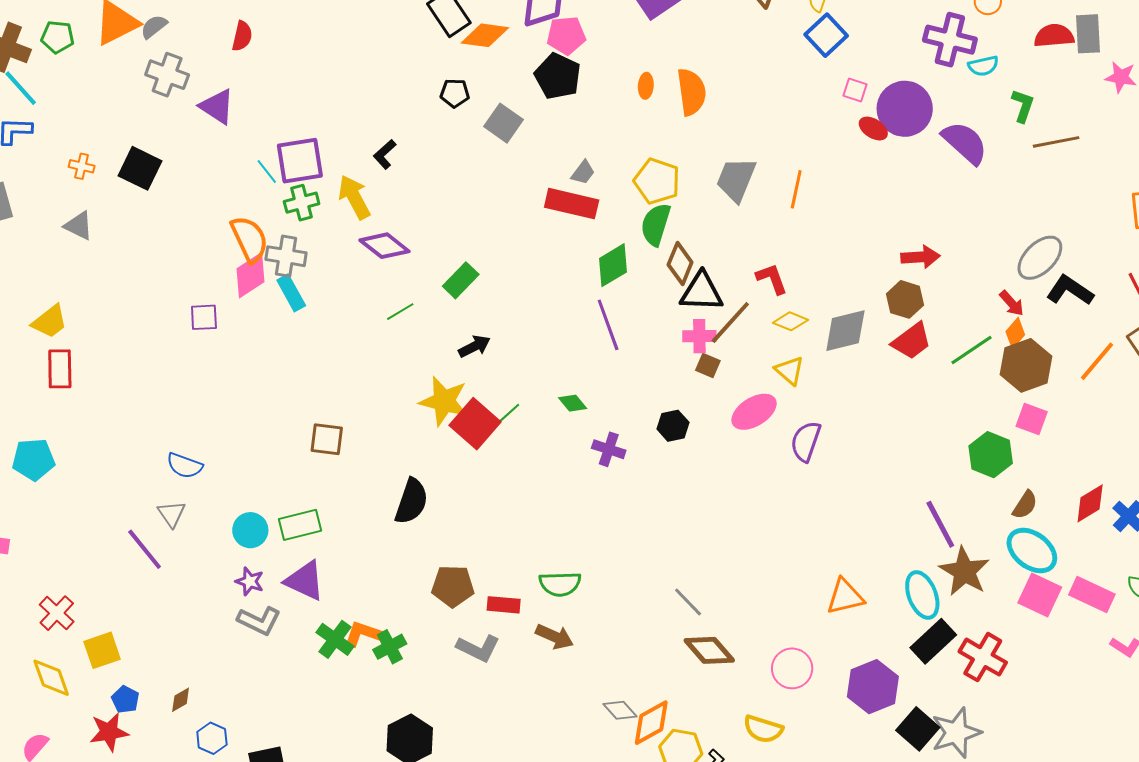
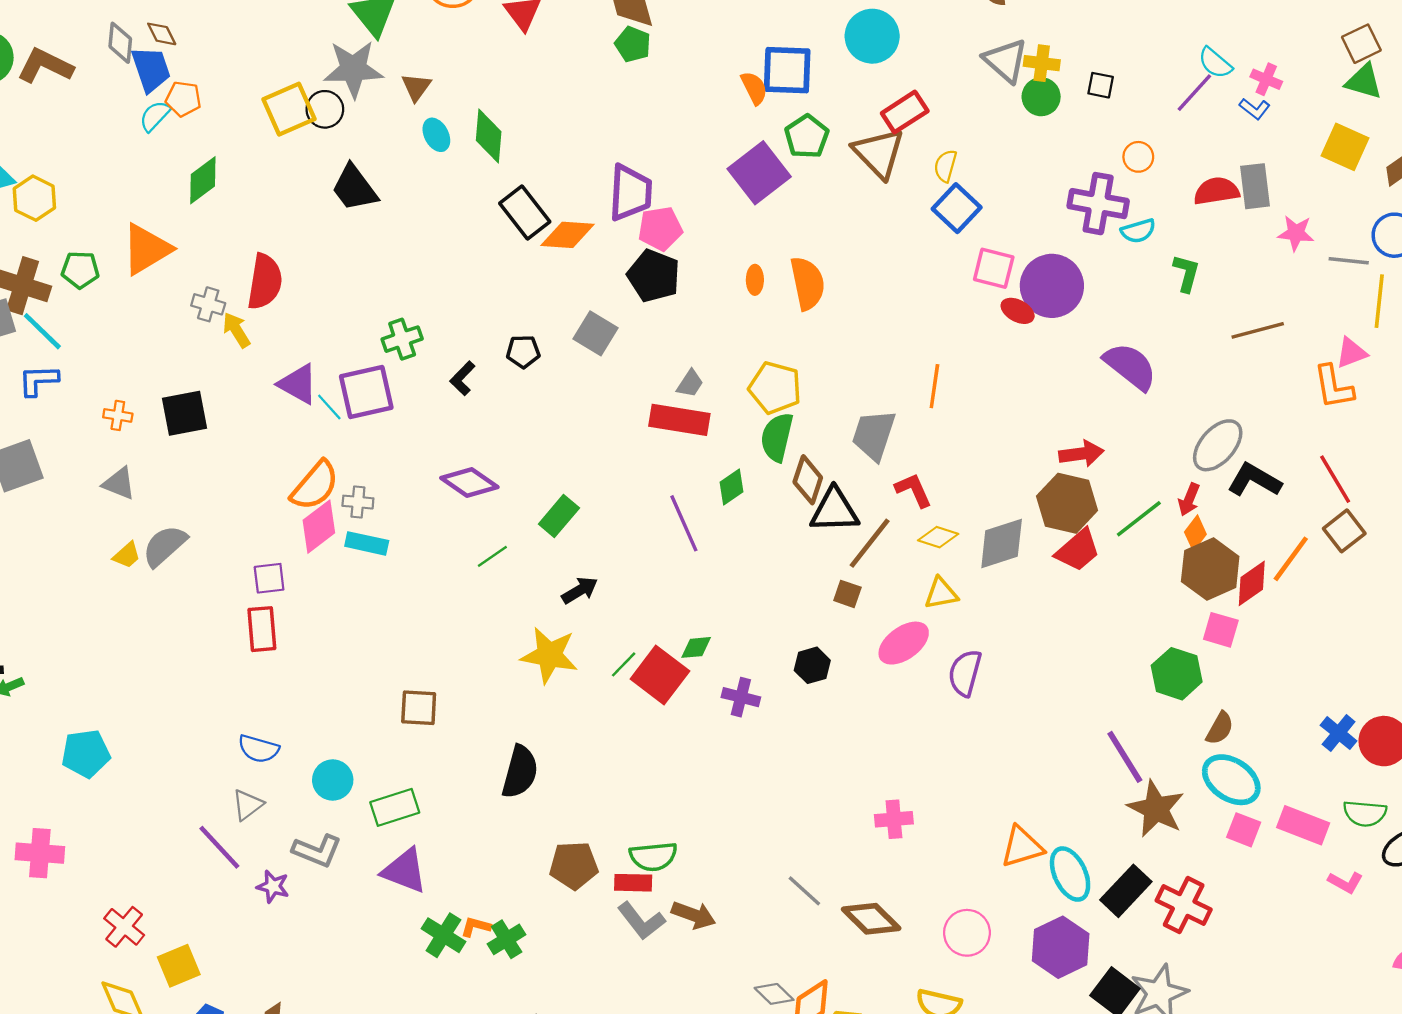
gray semicircle: (154, 27) -> (165, 546), moved, size x1.5
red semicircle: (242, 36) -> (265, 282), moved, size x1.6
gray cross: (167, 75) -> (208, 304), size x0.7
pink square: (855, 90) -> (994, 268), size x1.5
black pentagon: (455, 93) -> (523, 352), moved
purple triangle: (217, 106) -> (298, 384), moved
brown line: (1056, 142) -> (1258, 330), moved
purple semicircle: (965, 143) -> (1130, 366), moved
black square: (140, 168) -> (185, 413), turned -33
gray trapezoid: (736, 179) -> (874, 435), moved
yellow arrow: (354, 197) -> (236, 330), moved, size x0.7
green cross: (302, 203) -> (402, 339), moved
orange semicircle: (249, 239) -> (315, 486), turned 69
gray cross: (286, 256) -> (358, 502), size x0.7
green diamond: (613, 265) -> (731, 487), size x0.7
cyan rectangle: (291, 293) -> (367, 543), turned -45
brown hexagon: (905, 299) -> (1067, 503), size x1.4
red arrow: (1012, 303) -> (1189, 499), turned 68
yellow trapezoid: (50, 322) -> (127, 555), moved, size x0.7
purple line: (608, 325) -> (684, 523), moved
pink cross: (699, 336) -> (894, 819), moved
green line: (972, 350) -> (1139, 519), moved
red rectangle: (60, 369) -> (262, 629), moved
yellow triangle: (790, 371) -> (941, 593), turned -48
green diamond: (573, 403) -> (696, 647), turned -52
red square: (475, 424) -> (660, 675), moved
red diamond: (1090, 503) -> (1252, 583), moved
gray triangle: (172, 514) -> (247, 805), turned 32
cyan circle: (250, 530) -> (333, 780), moved
purple star: (250, 581) -> (273, 886), moved
green semicircle: (560, 584) -> (653, 856), moved
cyan ellipse: (922, 595) -> (1070, 874), moved
pink square: (1040, 595) -> (1244, 830), size x0.7
gray line: (688, 602) -> (804, 891), moved
gray L-shape: (259, 621) -> (317, 851), moved
orange L-shape: (364, 634) -> (476, 927), size x0.7
gray L-shape: (478, 648) -> (641, 921), moved, turned 30

